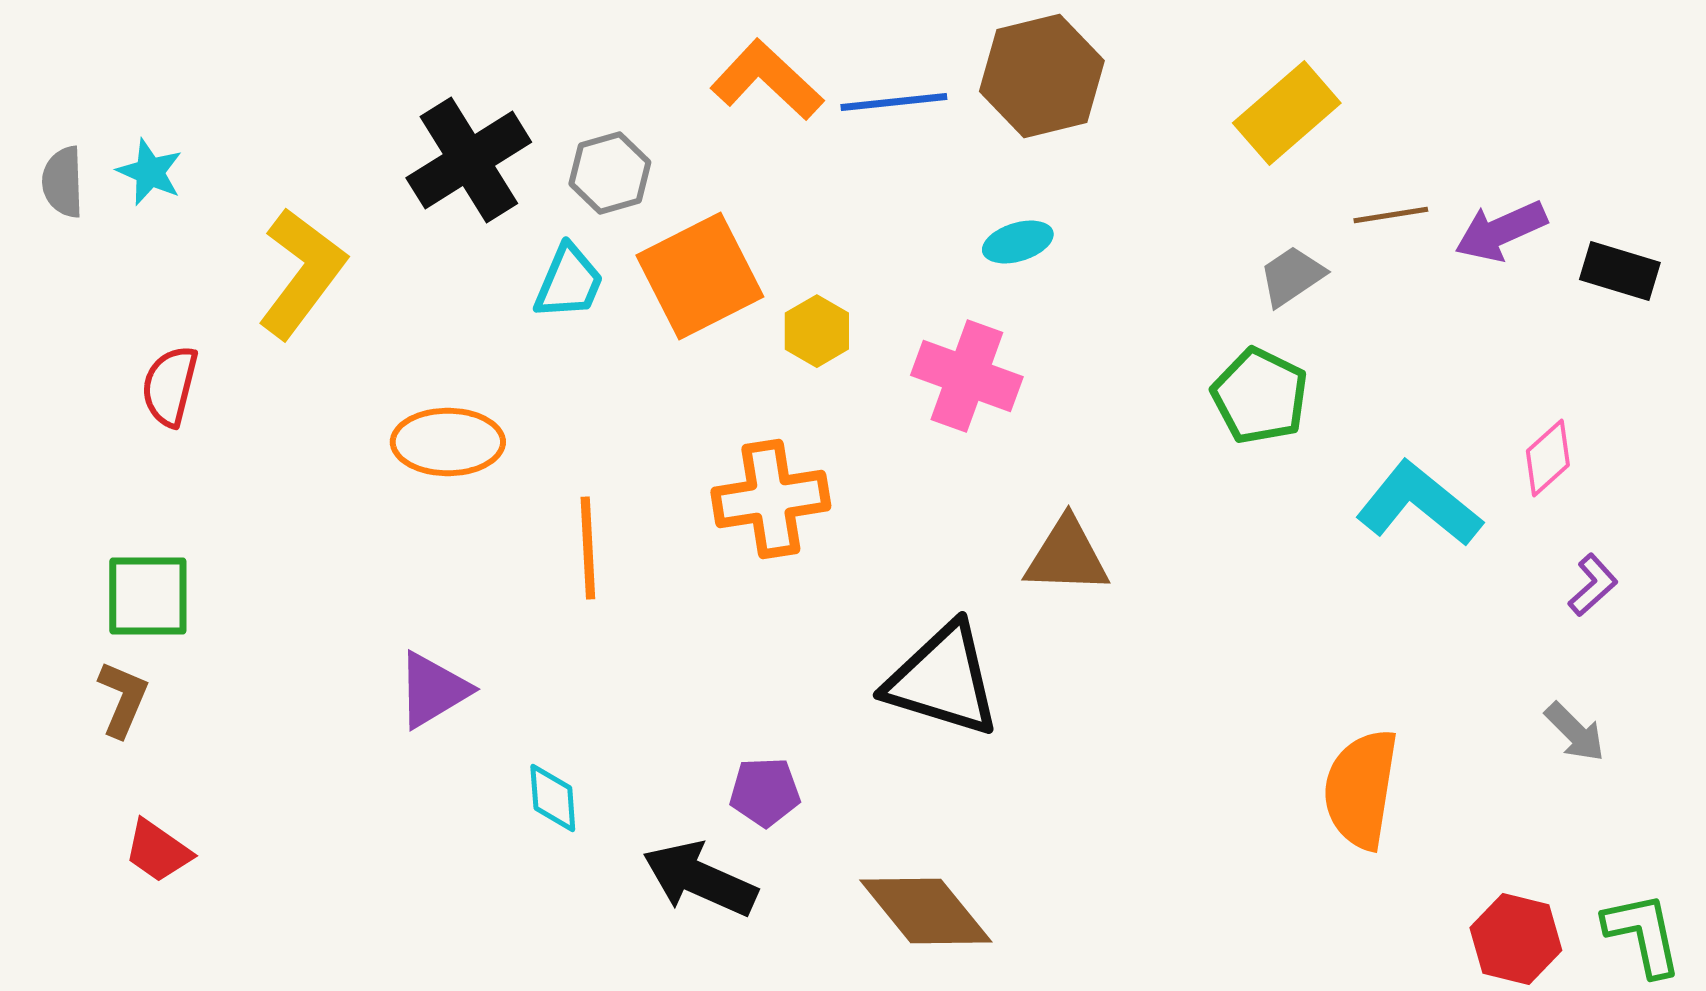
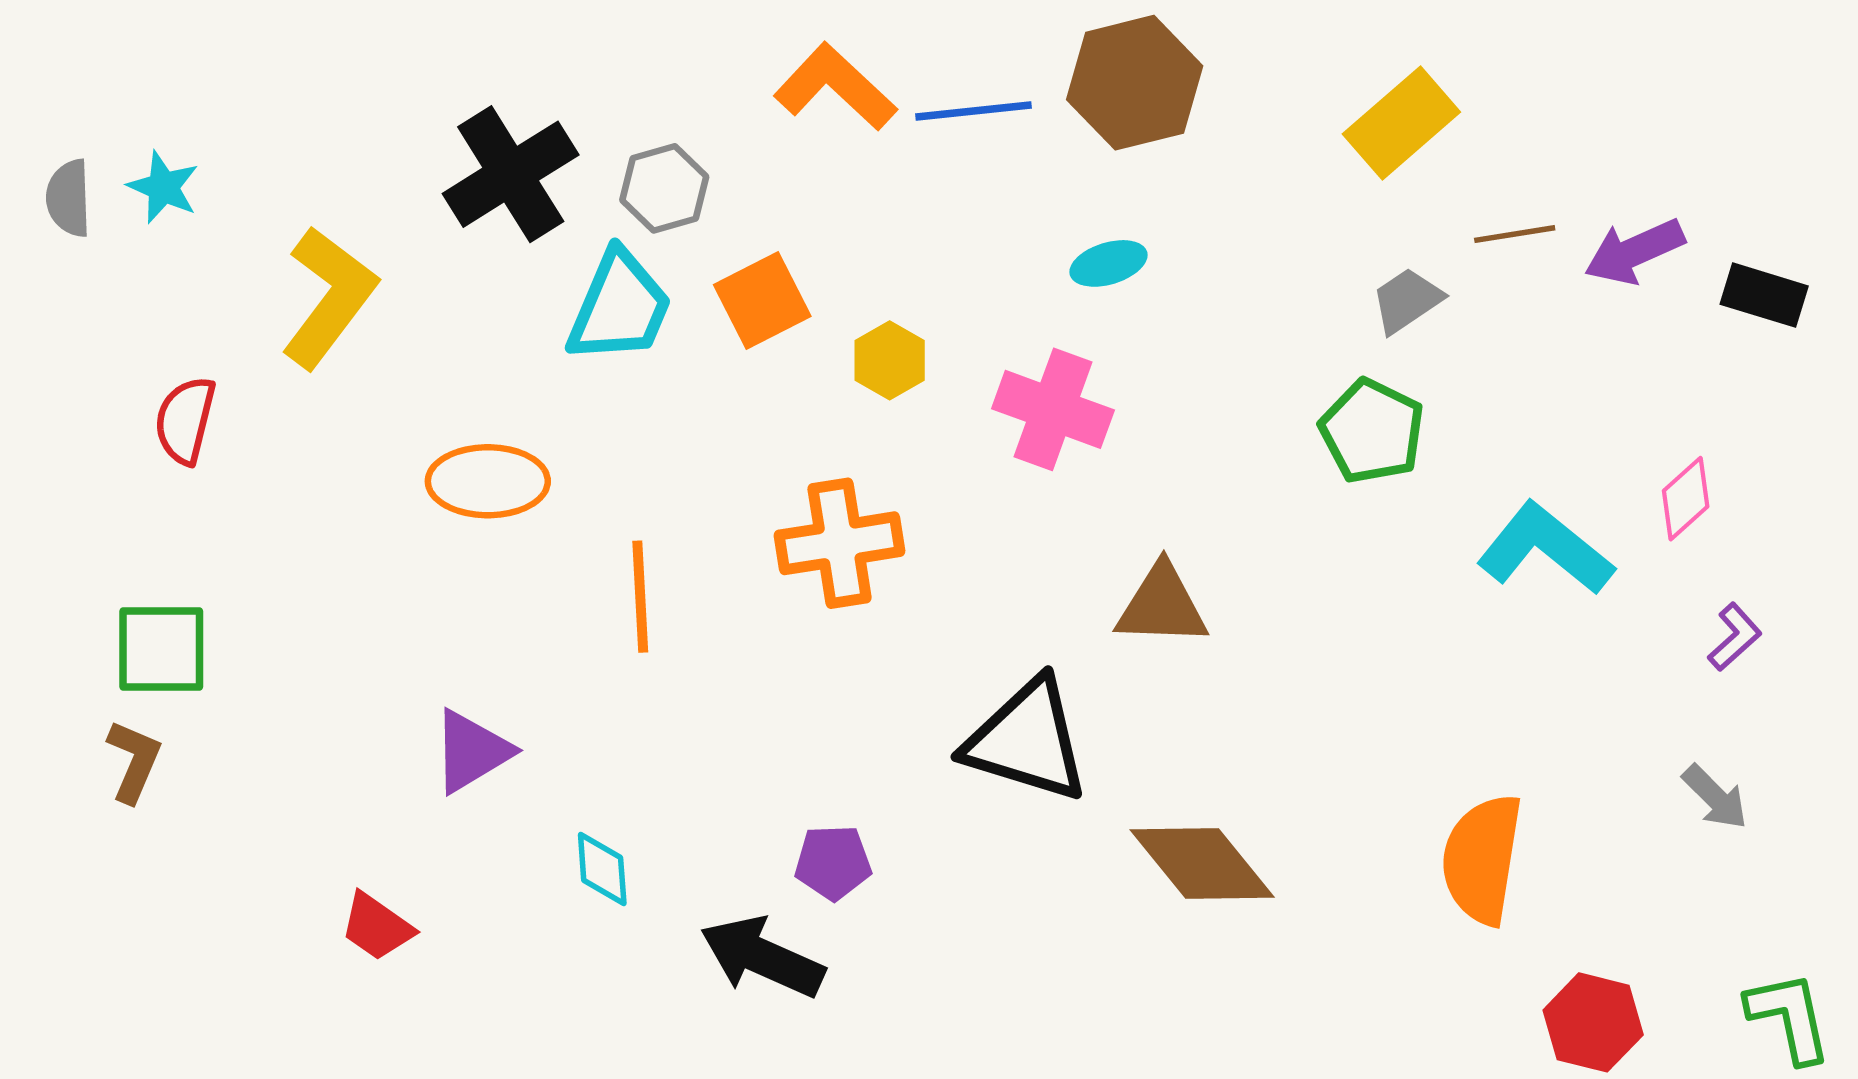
orange square: (700, 276) -> (762, 300), size x0.7
cyan trapezoid: (569, 282) -> (620, 307), size x1.4
red trapezoid: (158, 851) -> (377, 927), moved
brown diamond: (926, 911) -> (1202, 863), moved
red hexagon: (1516, 939) -> (1593, 1022), moved

